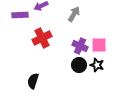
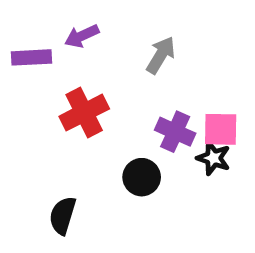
black circle: (79, 65) -> (142, 177), moved
black star: (97, 65) -> (213, 158), moved

